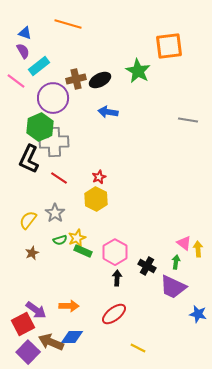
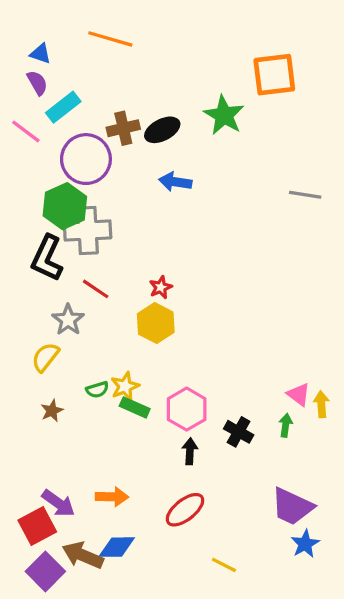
gray star: (55, 213) -> (68, 320), moved
purple trapezoid: (173, 287) -> (292, 506), moved
blue star: (198, 314) -> (305, 544), moved, turned 30

